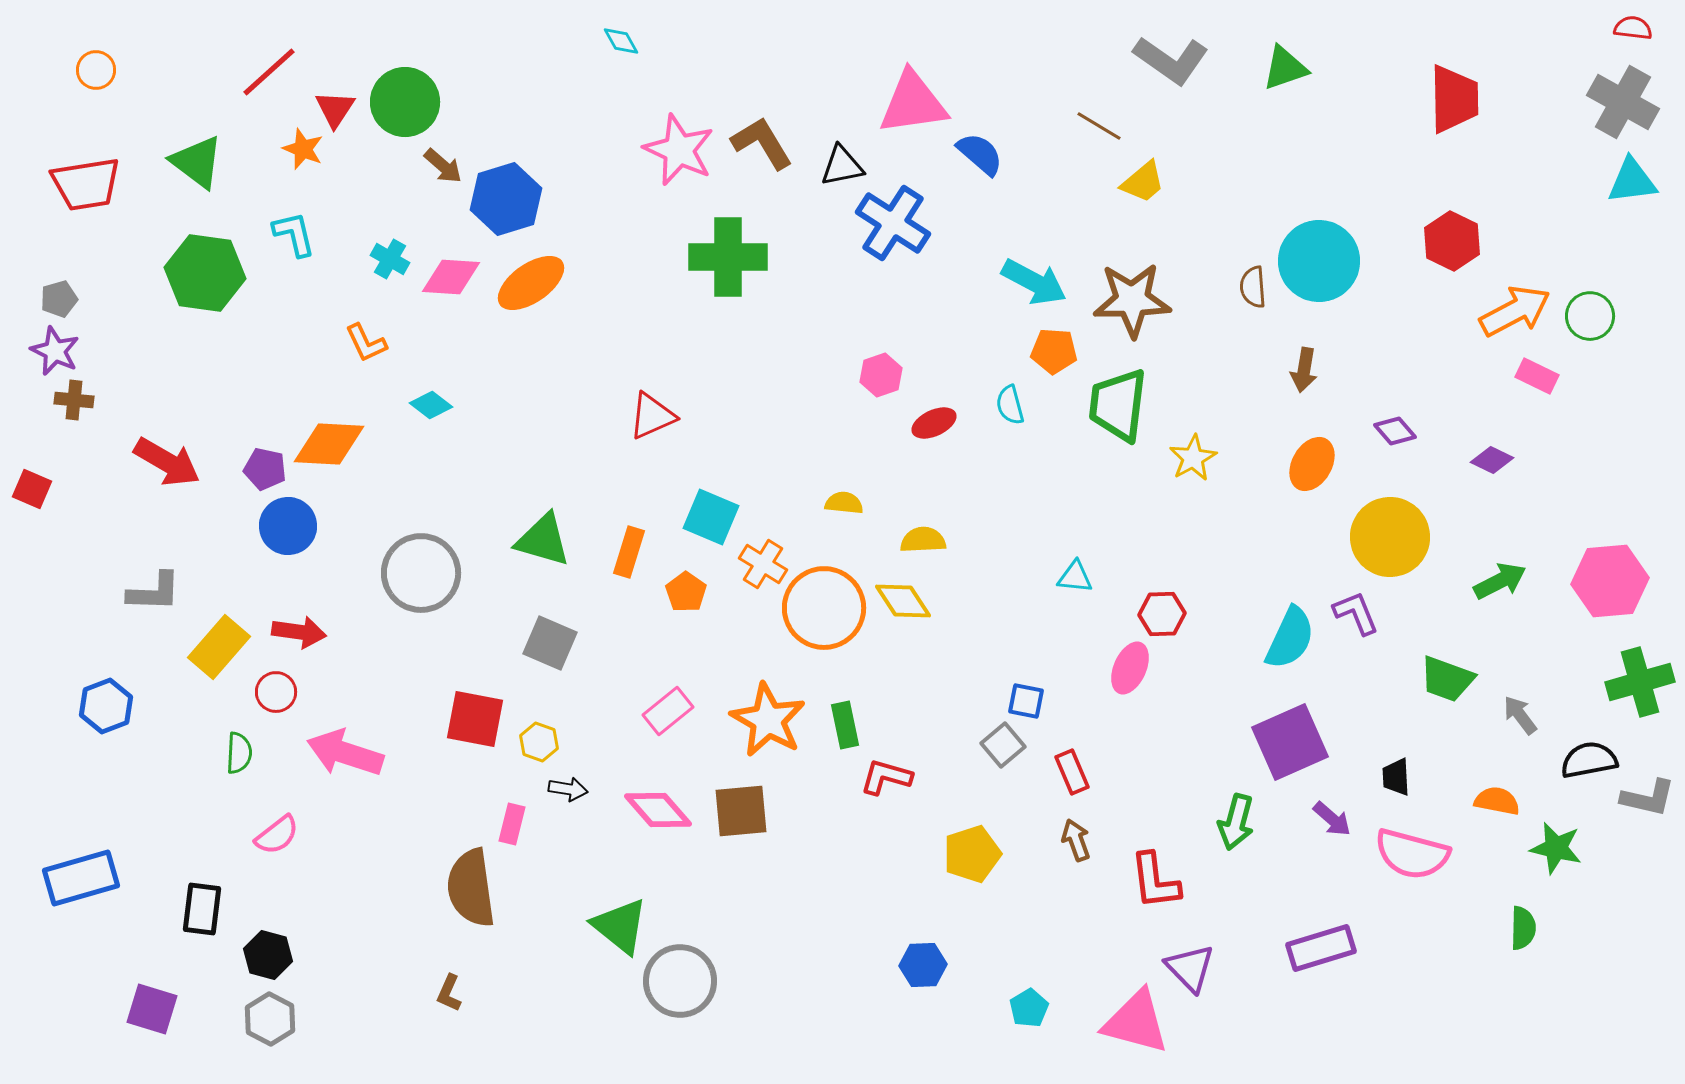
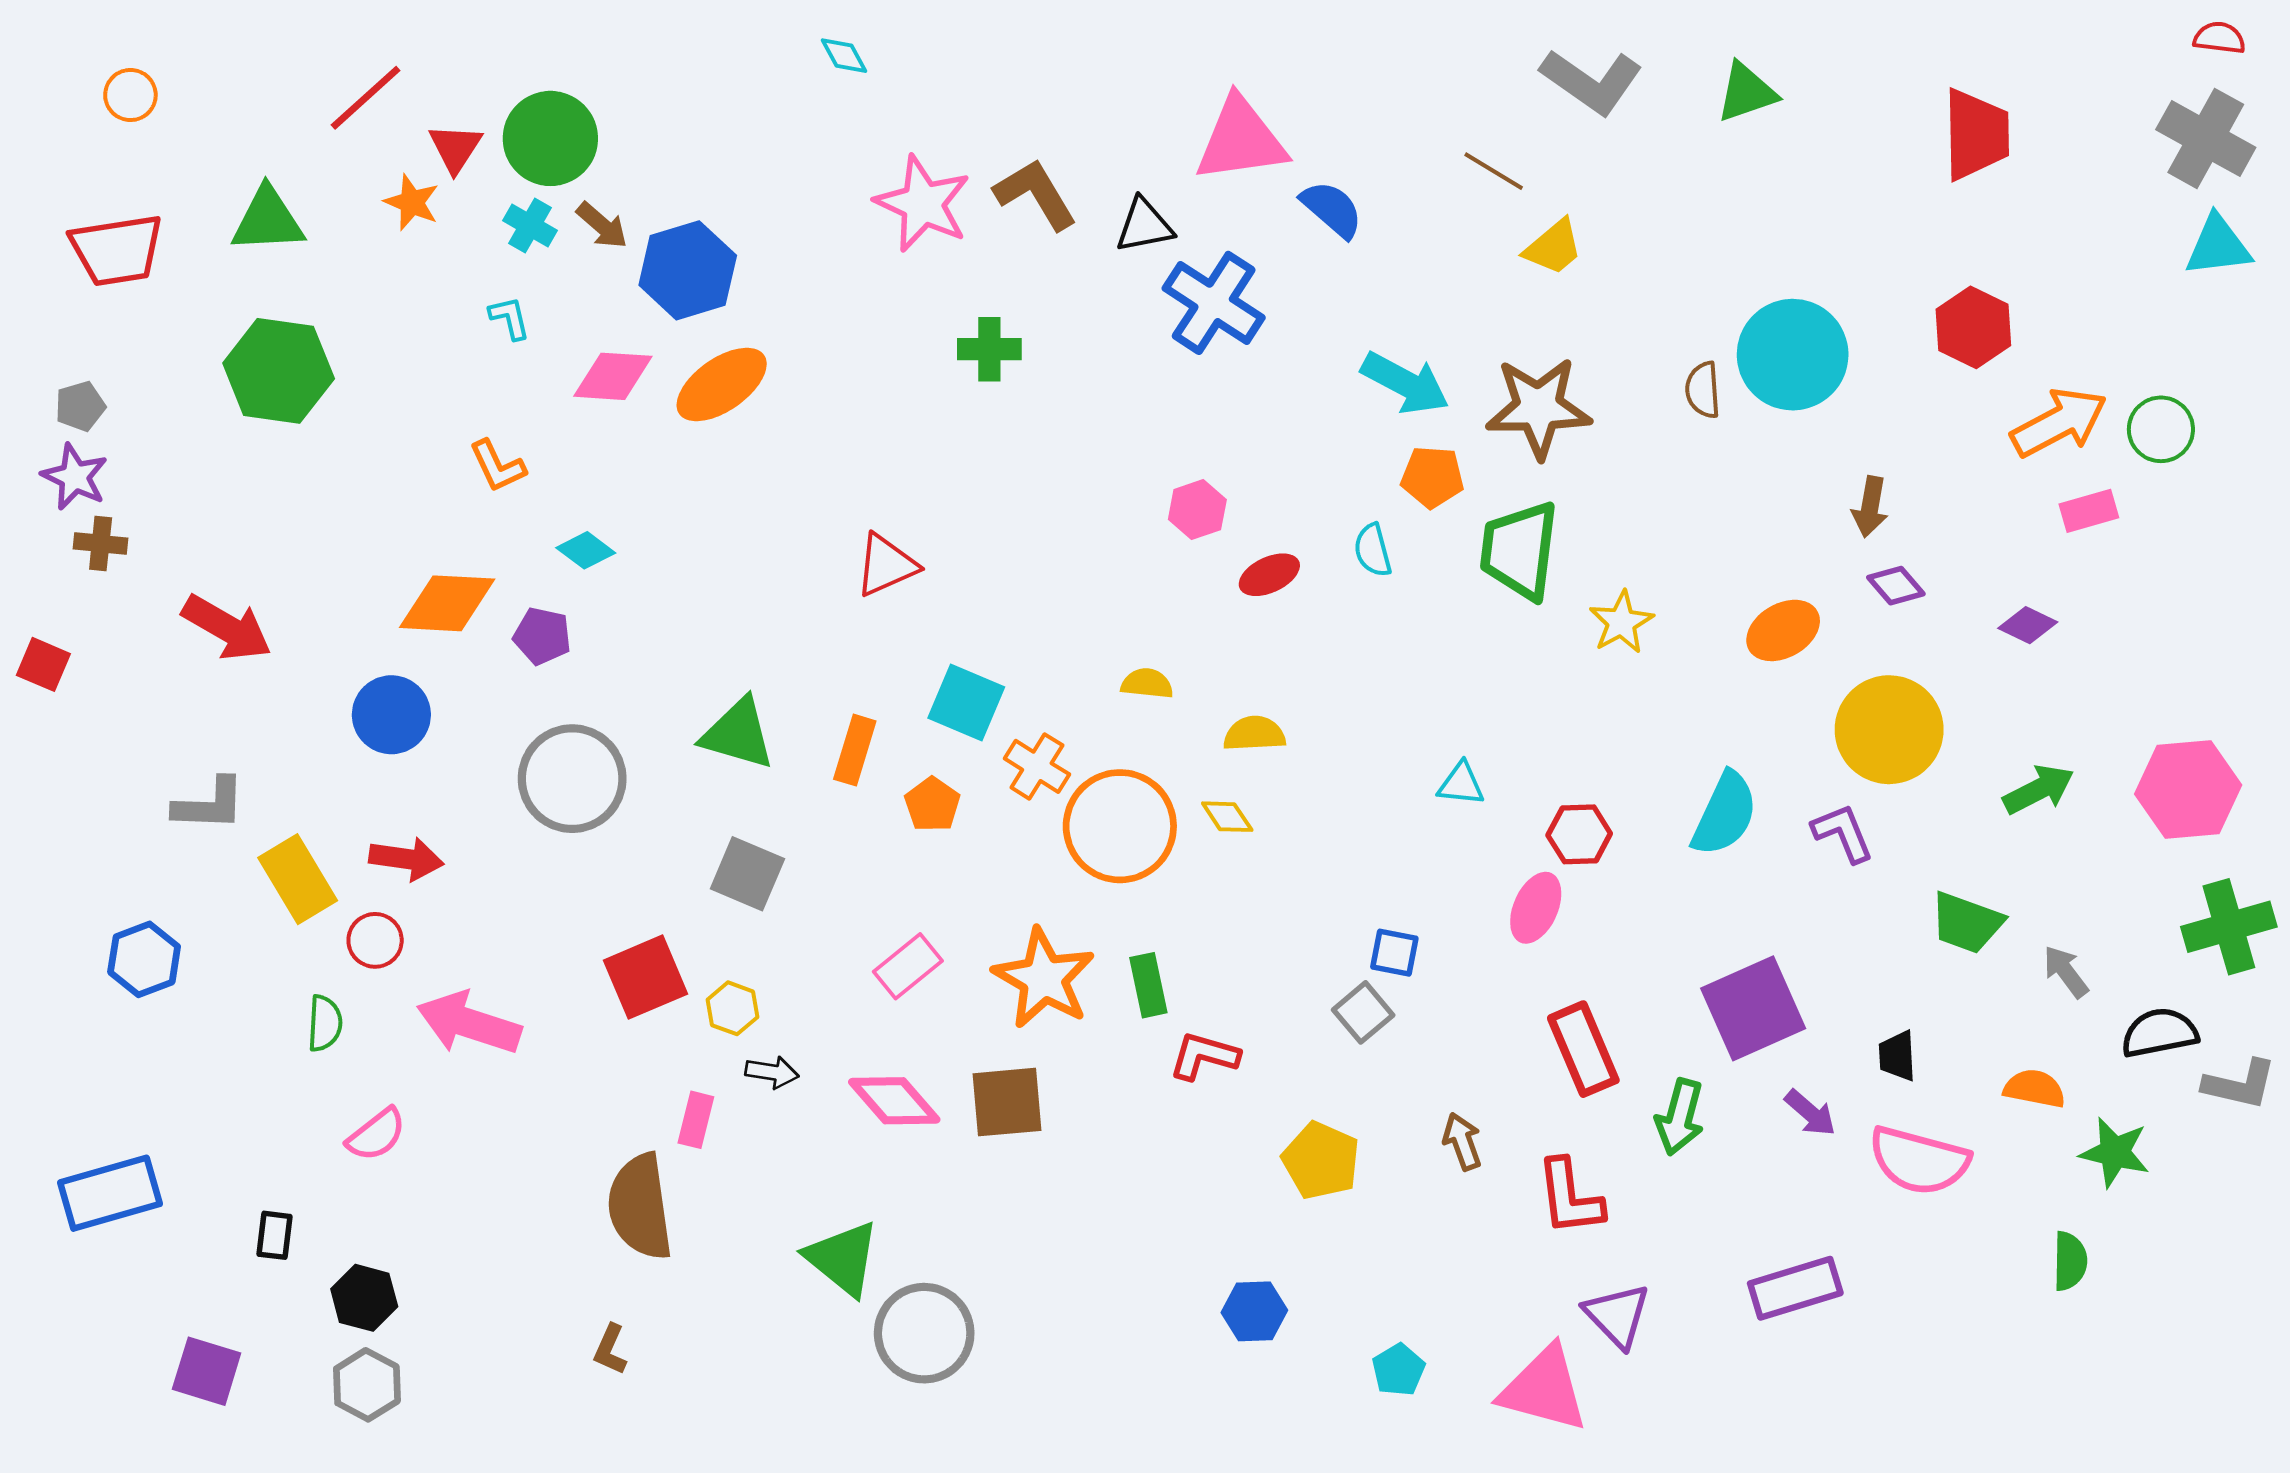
green triangle: (197, 162) -> (268, 220), turned -40
cyan L-shape: (294, 234) -> (510, 318), moved, size x0.7
green cross: (728, 257) -> (989, 349), size x0.6
cyan cross: (390, 259) -> (530, 225), moved
brown arrow: (1304, 370) -> (1870, 507), moved
pink rectangle: (1537, 376) -> (2089, 511), turned -42
orange ellipse: (1312, 464) -> (1783, 630), turned 30
purple pentagon: (265, 469) -> (542, 636), moved
yellow diamond: (903, 601) -> (1227, 817), size x0.7
cyan semicircle: (1290, 638) -> (1725, 814), moved
yellow rectangle: (219, 647) -> (298, 879), turned -72
red square: (475, 719) -> (646, 977), turned -34
red rectangle: (1072, 772) -> (1583, 1049), moved, size x1.5
yellow pentagon: (972, 854) -> (1321, 1161), turned -30
black rectangle: (202, 909) -> (274, 1235), size x0.7

